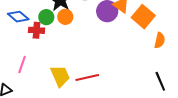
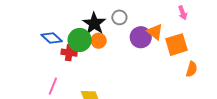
green circle: (46, 17) -> (80, 40), size x1.5
orange square: (143, 17) -> (176, 45), turned 30

